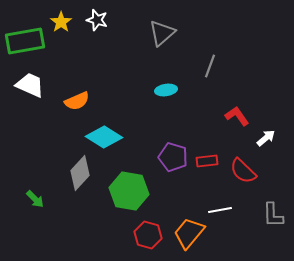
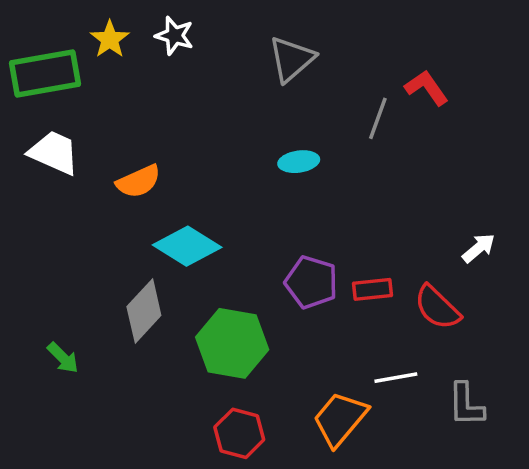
red L-shape: (237, 116) -> (426, 88), moved
gray L-shape: (273, 215) -> (466, 405), moved
red hexagon: (148, 235) -> (239, 433), moved

